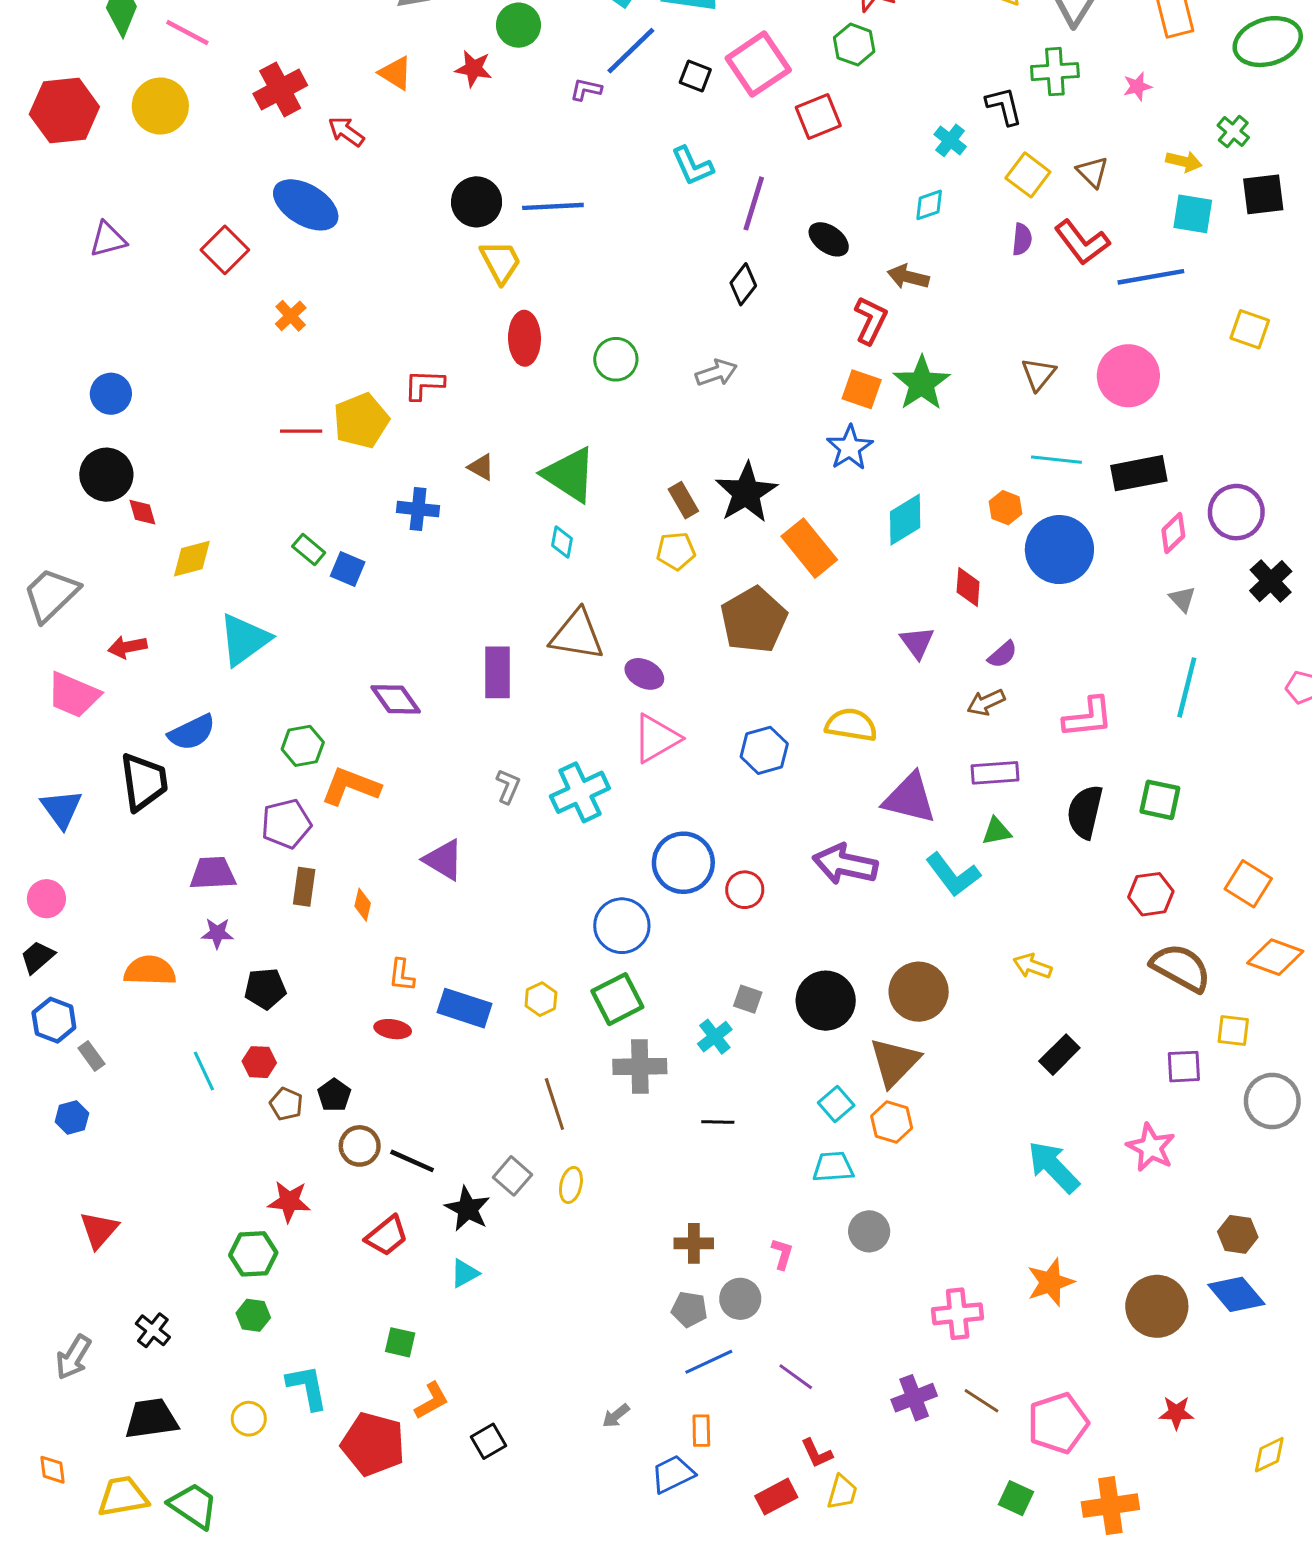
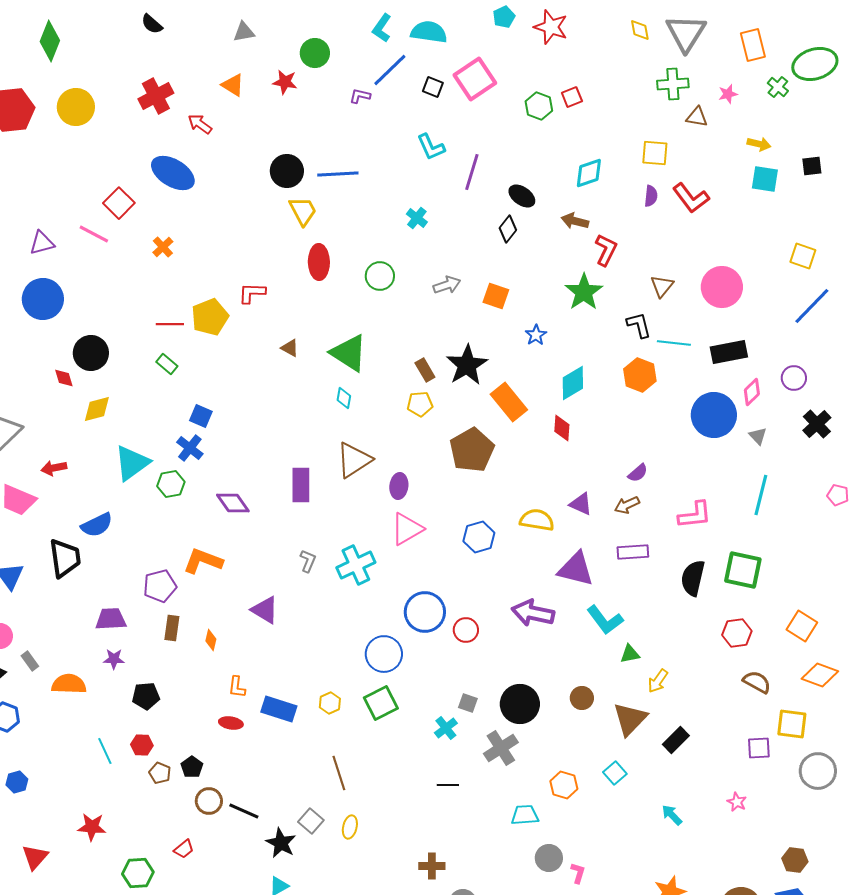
pink line: (187, 33) -> (94, 234), moved
green hexagon: (854, 45) -> (539, 106), moved
black L-shape: (1004, 106) -> (639, 325), moved
red square: (818, 116) -> (572, 97), moved, size x0.7
green cross: (1233, 131) -> (778, 87), moved
cyan cross: (950, 140) -> (417, 218), moved
brown triangle: (1092, 172) -> (697, 117), moved, turned -35
yellow square: (1028, 175) -> (655, 153), turned -32
black square: (1263, 194) -> (812, 166), size x0.7
cyan diamond: (929, 205) -> (589, 173), size x1.4
purple triangle: (108, 239) -> (42, 243), moved
blue line: (1151, 277) -> (812, 306), moved, turned -36
black diamond: (743, 284) -> (508, 229), moved
red L-shape: (871, 320) -> (606, 250), moved
orange square: (862, 389) -> (496, 296), moved
blue circle: (111, 394) -> (43, 299), size x1.5
blue star: (850, 448) -> (536, 335), size x0.7
black circle: (106, 475) -> (91, 353), moved
orange hexagon: (1005, 508) -> (640, 375), size x1.5
blue cross: (418, 509) -> (190, 448), moved, turned 32
purple circle: (1236, 512) -> (794, 378), size x0.7
green rectangle: (309, 550) -> (167, 364), moved
blue circle: (1059, 550) -> (714, 415), moved
red diamond: (968, 587) -> (562, 428), moved
brown triangle: (577, 635) -> (354, 460), turned -42
purple triangle: (917, 642) -> (581, 504), moved, turned -30
purple ellipse: (644, 674) -> (399, 486), turned 70
green hexagon: (303, 746) -> (171, 484), moved
green square: (1160, 800) -> (743, 570), size x1.4
green triangle: (997, 831) -> (630, 654), moved
yellow arrow: (1032, 966) -> (658, 681), turned -75
brown semicircle: (1181, 968) -> (757, 682), size x0.7
brown circle: (919, 992) -> (582, 698), size x0.6
yellow square: (1233, 1031) -> (792, 724), size x1.4
gray rectangle: (91, 1056) -> (30, 661), moved
brown triangle: (895, 1062) -> (630, 719), moved
gray cross: (640, 1067) -> (501, 748), moved, turned -32
cyan square: (836, 1104) -> (615, 773), moved
pink star: (1151, 1147) -> (737, 802), size x0.6
cyan arrow: (1053, 1167) -> (672, 815), size x0.6
red star: (289, 1201) -> (92, 827), moved
red trapezoid: (387, 1236) -> (184, 849), moved, size x0.7
pink L-shape: (782, 1254) -> (578, 873), moved

